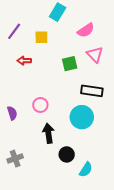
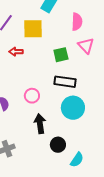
pink semicircle: (86, 30) -> (77, 22), turned -54
yellow square: (41, 37) -> (33, 29), size x1.5
black rectangle: (92, 91) -> (65, 82), moved

